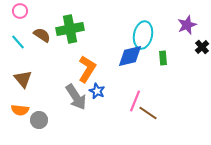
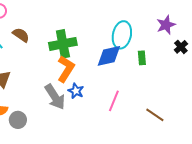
green cross: (70, 29) -> (63, 44), moved
brown line: (148, 113) -> (155, 115), moved

